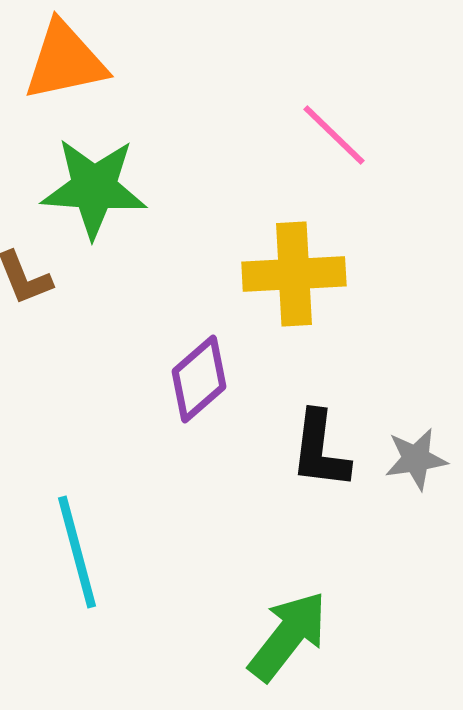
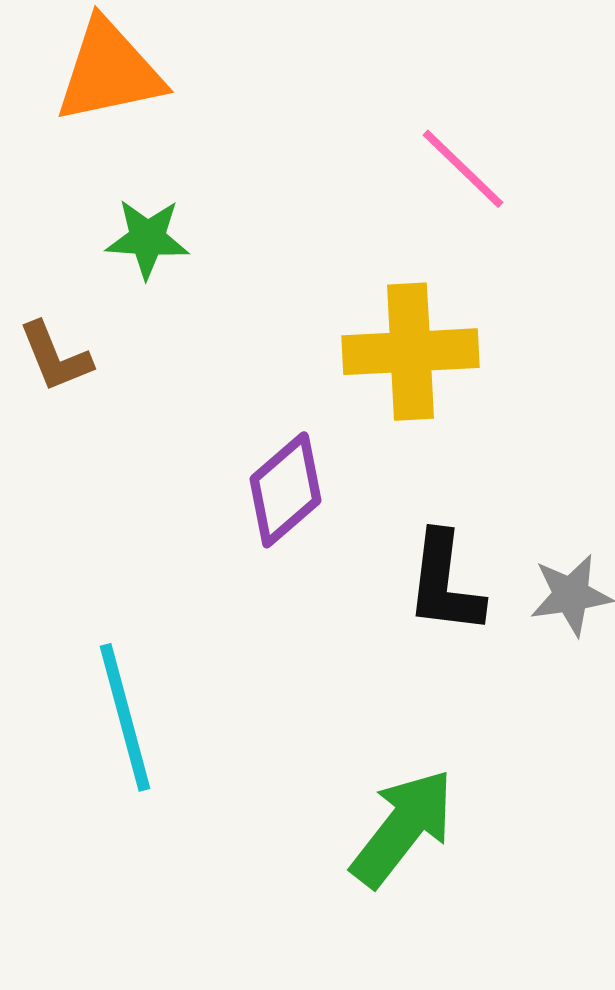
green star: (94, 188) -> (147, 238), size x0.6

